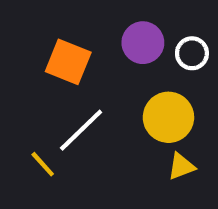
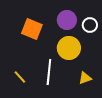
yellow circle: (168, 117) -> (69, 48), moved
white line: (81, 130) -> (49, 72), moved, turned -40

